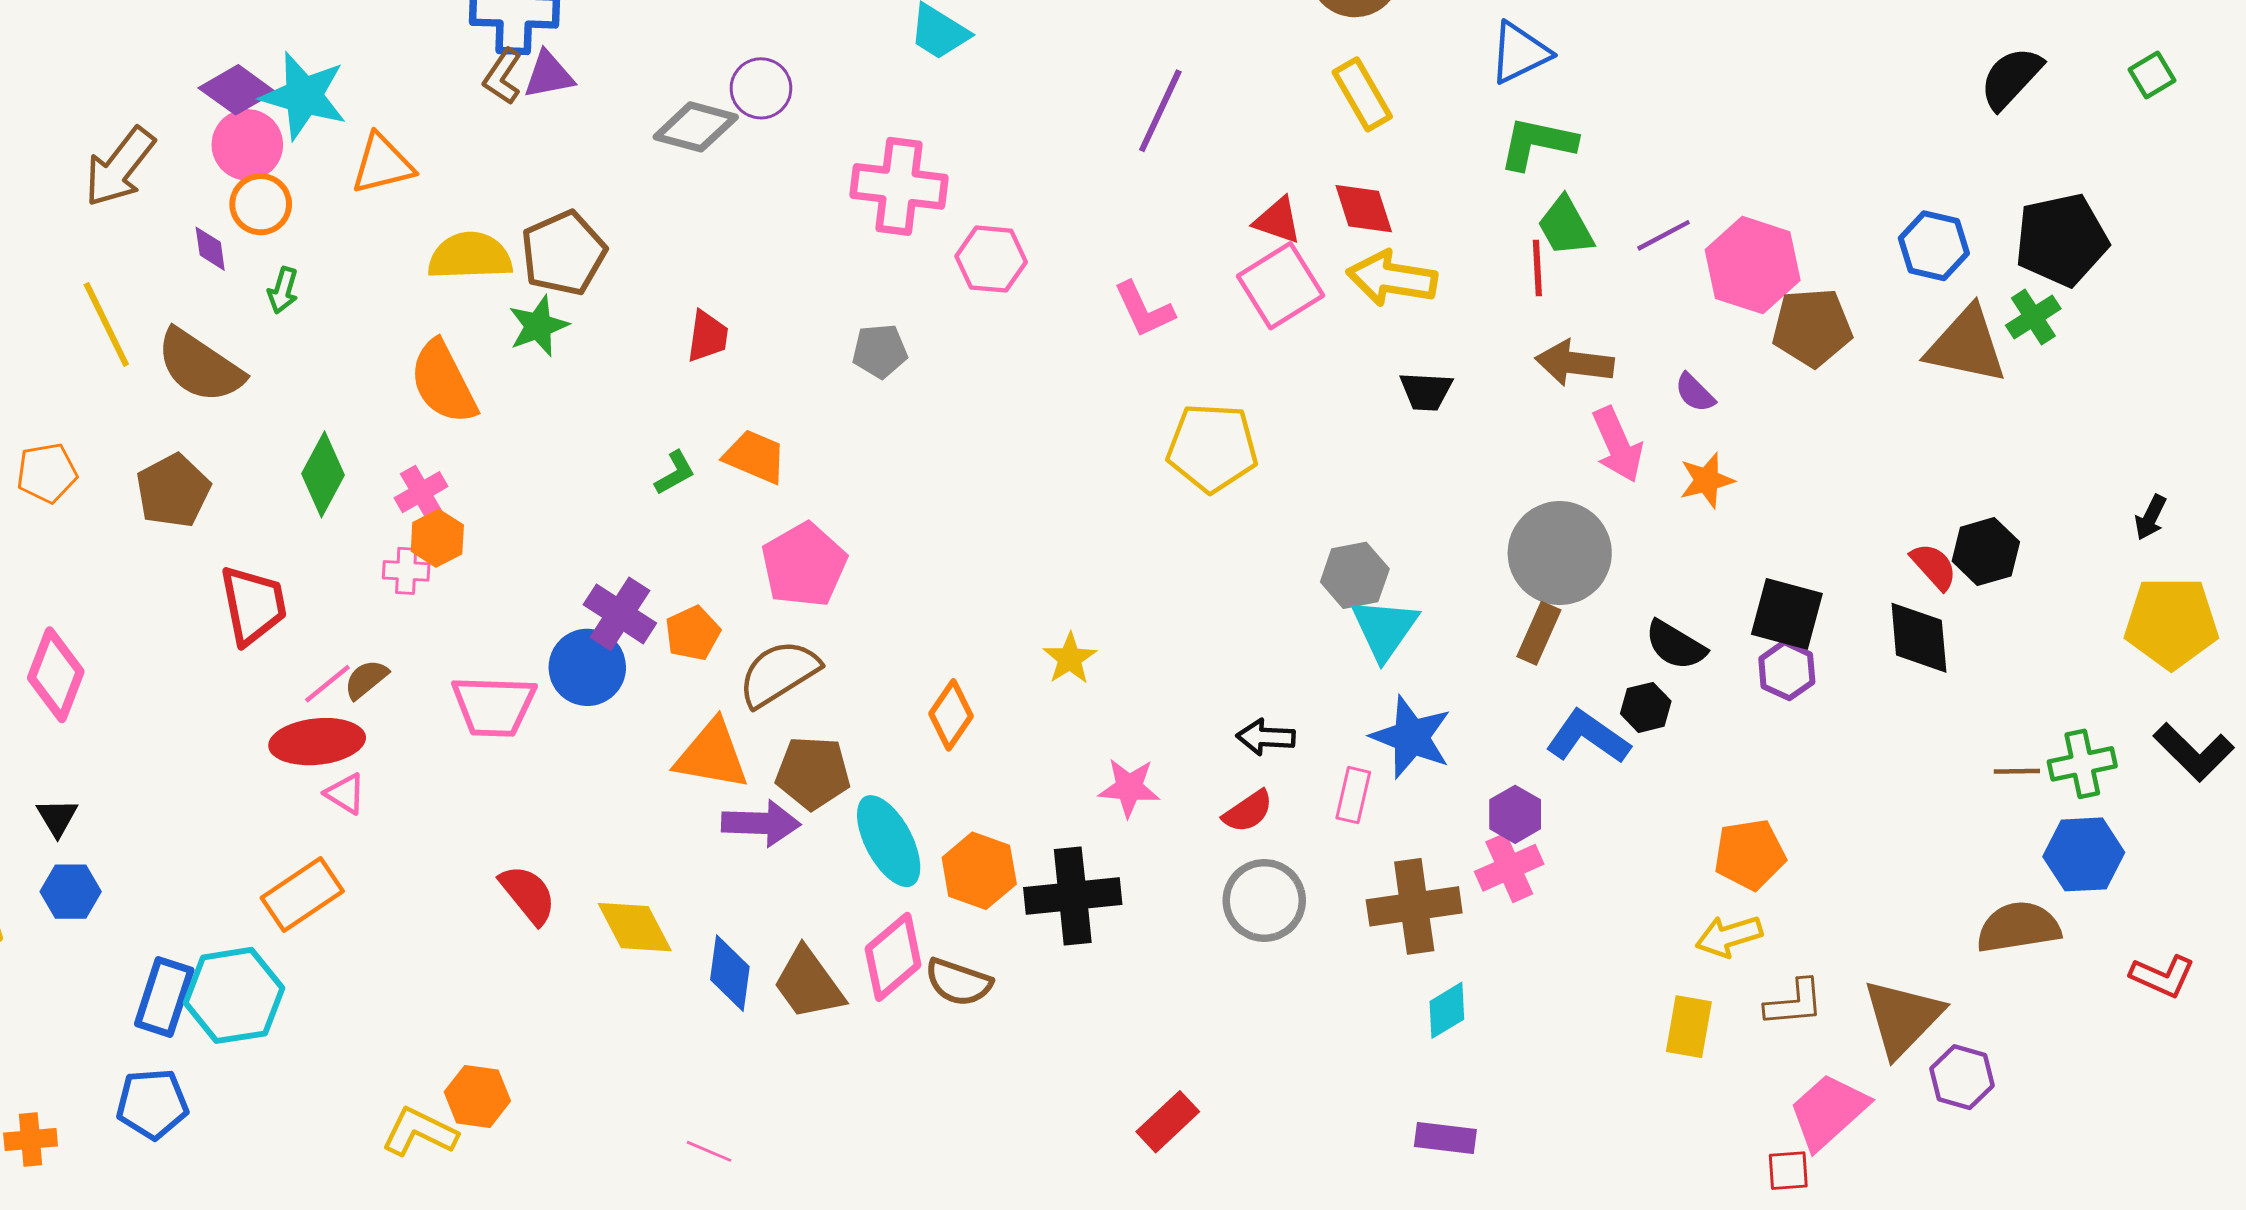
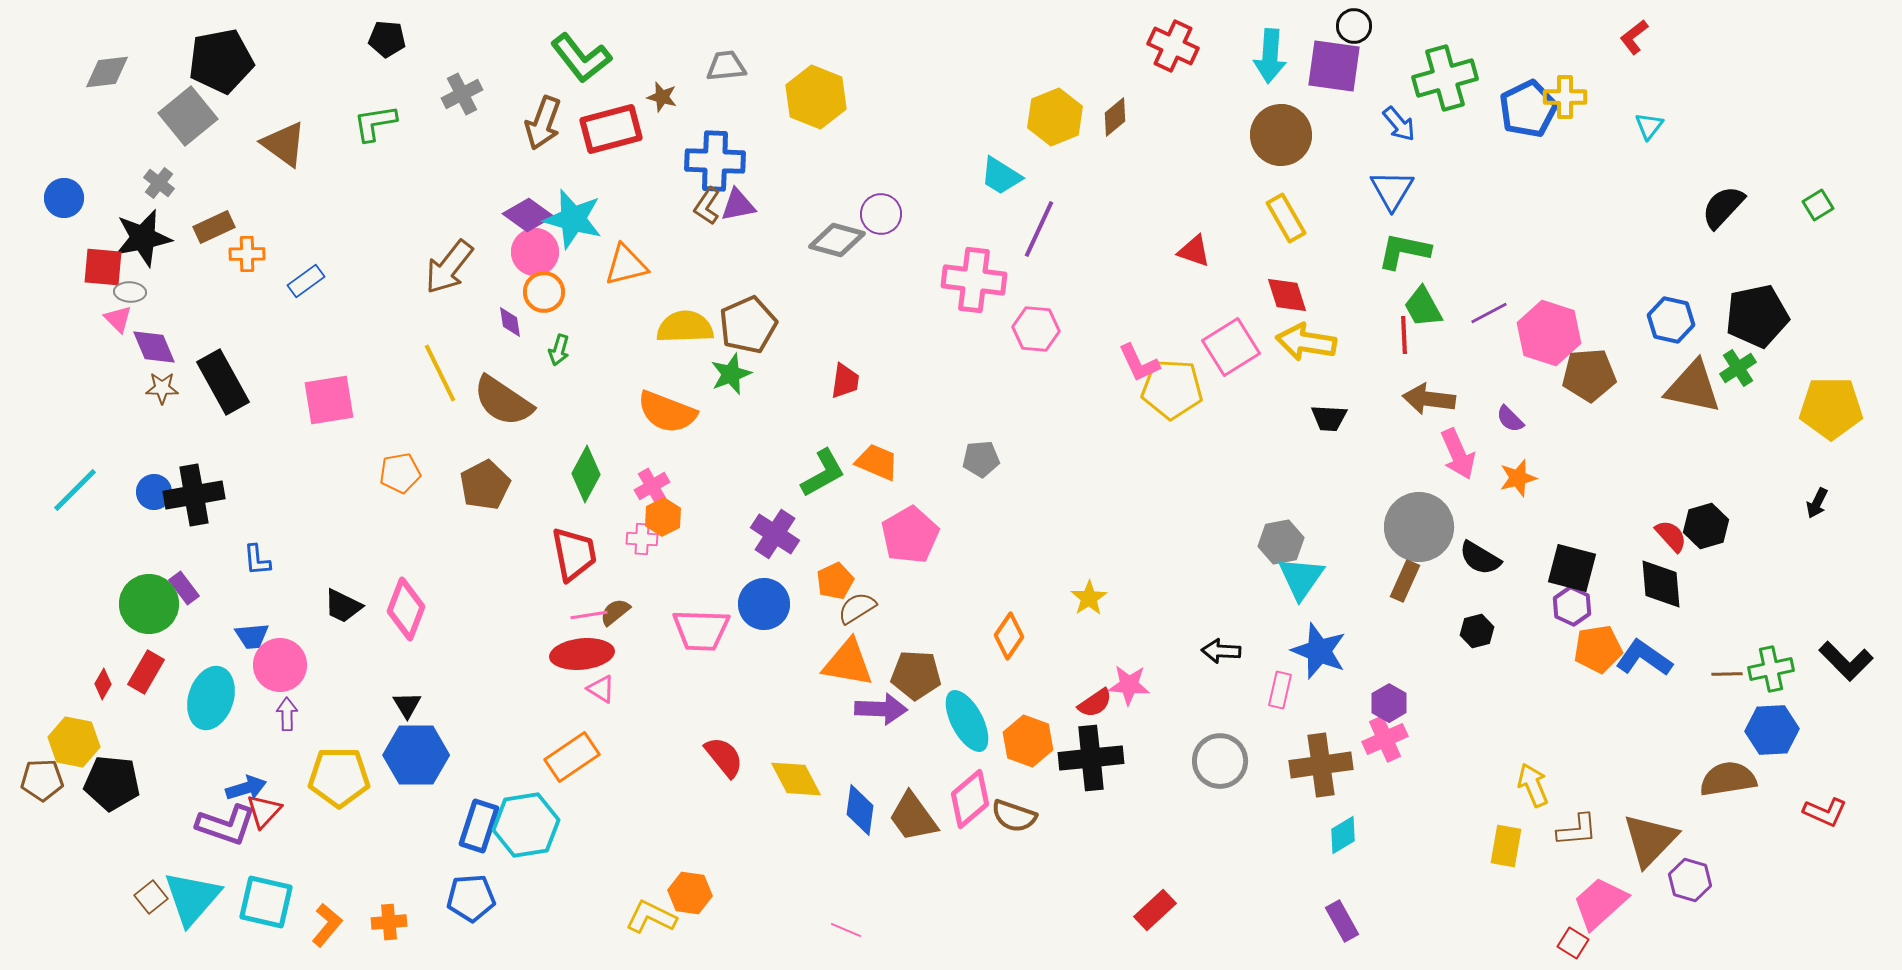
blue triangle: (1520, 53) -> (1392, 190), turned -33
purple line: (1160, 111) -> (1039, 229), moved
red triangle: (1278, 221) -> (1194, 251), moved
gray pentagon: (880, 351) -> (981, 459), moved
orange semicircle: (443, 382) -> (667, 412), turned -42
yellow pentagon: (1212, 448) -> (1172, 389), moved
green L-shape: (675, 473) -> (823, 473), size x1.6
red trapezoid: (253, 605) -> (574, 554), moved
purple cross: (620, 614) -> (775, 534), moved
yellow pentagon: (2171, 623) -> (1831, 408), moved
black semicircle: (1675, 645) -> (1480, 558), moved
brown semicircle: (779, 673) -> (857, 608), moved, size x0.7
pink line: (327, 684) -> (589, 615), turned 30
blue L-shape: (1588, 737) -> (1644, 658), moved
red semicircle: (1248, 811) -> (1095, 703), moved
orange pentagon: (1750, 854) -> (1598, 649), moved
blue hexagon: (71, 892) -> (416, 755), size x1.6
yellow arrow: (1729, 936) -> (1533, 785), turned 84
purple rectangle: (1445, 1138) -> (1342, 921), turned 54
red square: (1788, 1171) -> (1573, 943), turned 36

